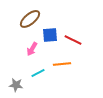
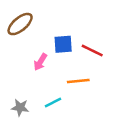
brown ellipse: (30, 19) -> (20, 24), moved
cyan line: (38, 73) -> (53, 102), moved

